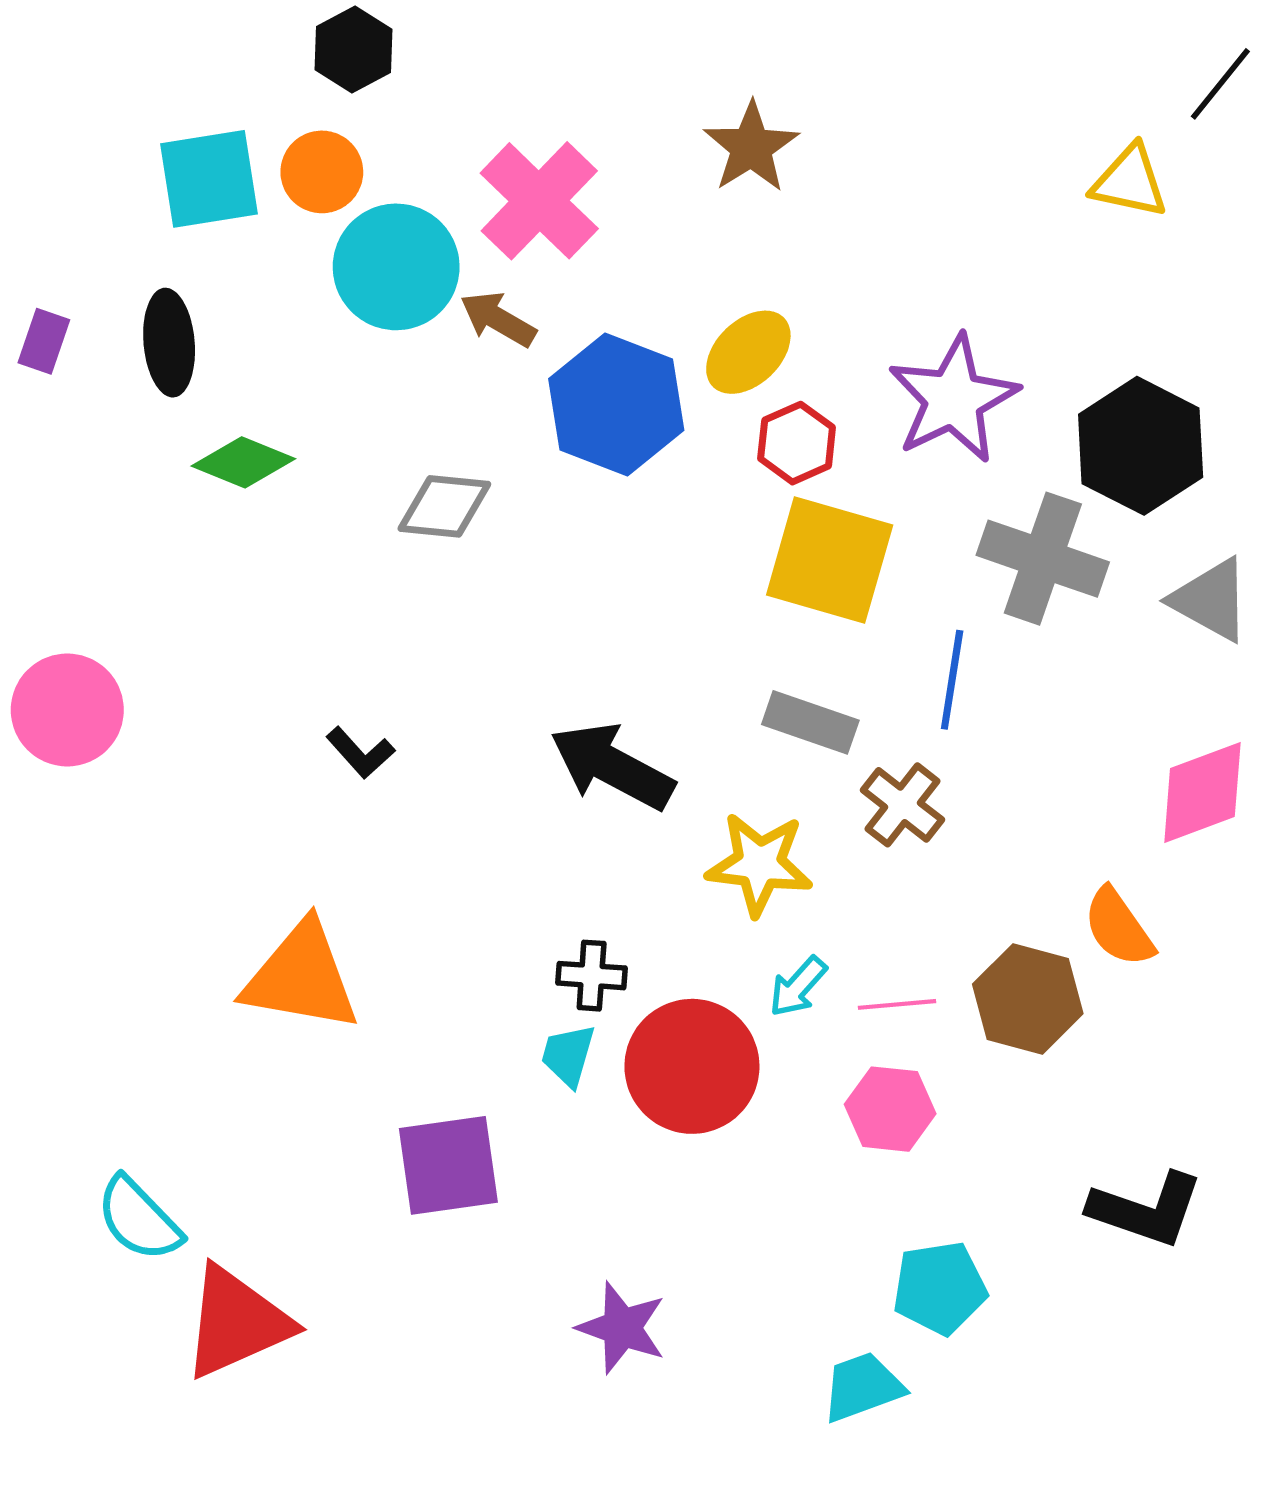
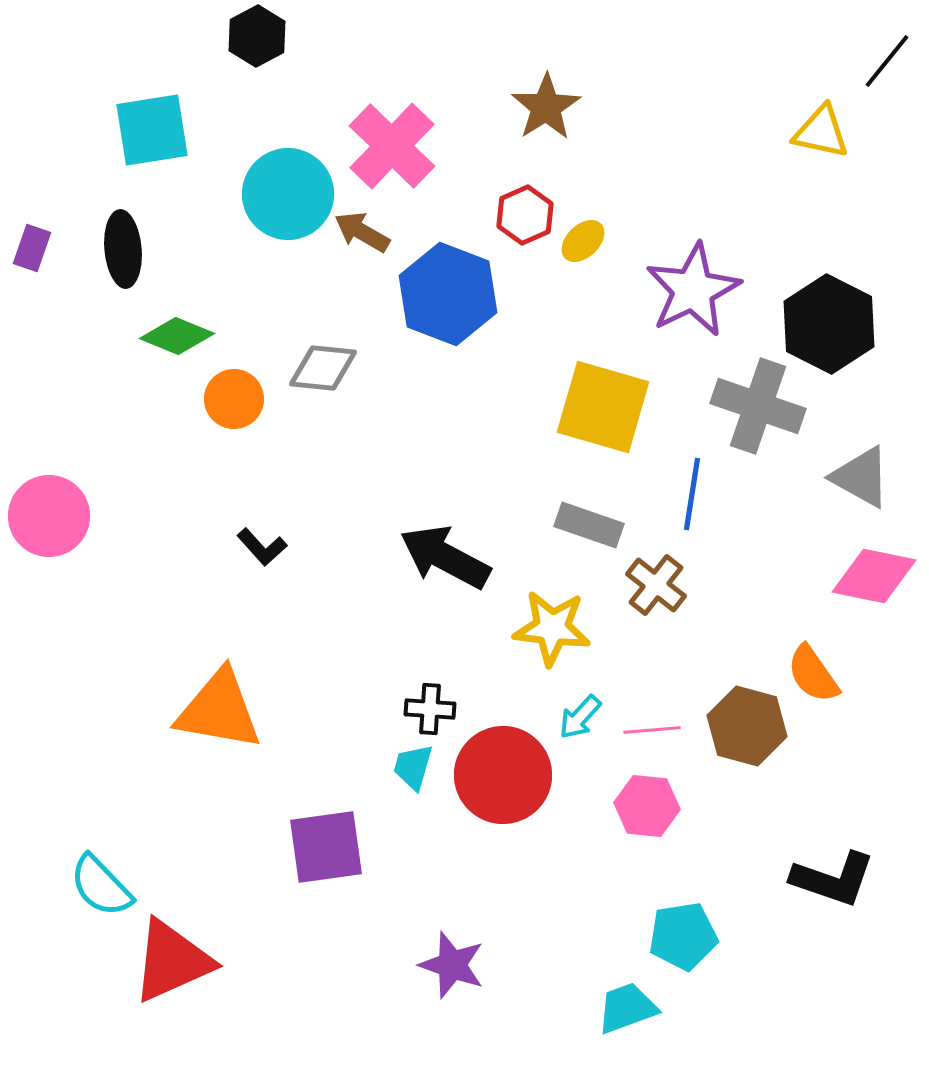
orange circle: (322, 172) -> (234, 399), moved
yellow ellipse: (748, 352) -> (583, 241), moved, size x0.7
red hexagon: (797, 443) -> (525, 215), moved
gray triangle: (1211, 600) -> (861, 477), moved
pink diamond: (1202, 793) -> (874, 576), turned 32

